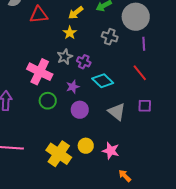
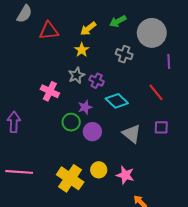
purple line: (144, 44) -> (169, 62), moved
pink cross: (40, 72) -> (50, 91), size x0.7
green circle: (48, 101) -> (71, 122), moved

